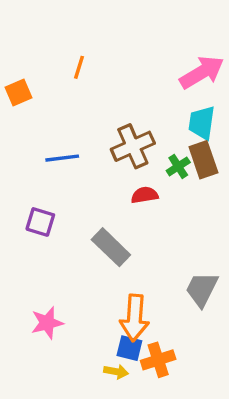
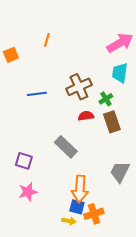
brown rectangle: (203, 160) -> (112, 122), moved
purple square: (40, 222) -> (24, 161), moved

